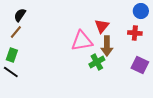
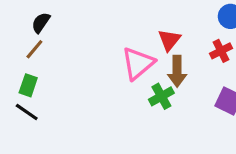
red cross: (135, 33) -> (221, 51), turned -32
pink triangle: (82, 41) -> (138, 63), turned -30

